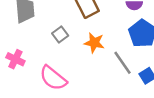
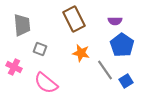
gray square: (60, 35) -> (40, 49), moved, turned -32

